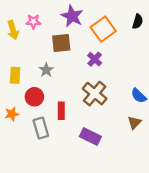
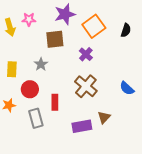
purple star: (72, 16) -> (65, 14), turned 30
black semicircle: (138, 22) -> (126, 30), moved
brown triangle: (134, 123) -> (104, 117), moved
purple rectangle: (90, 137) -> (82, 126), turned -36

